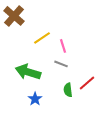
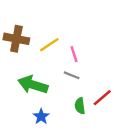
brown cross: (14, 16) -> (16, 39), moved, turned -30

